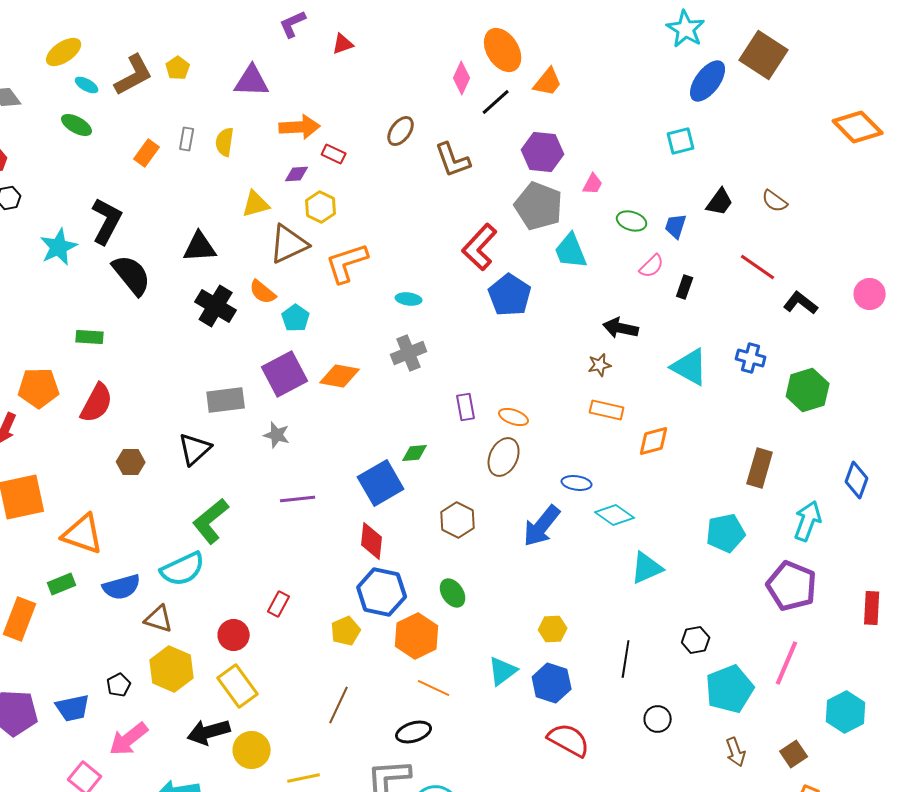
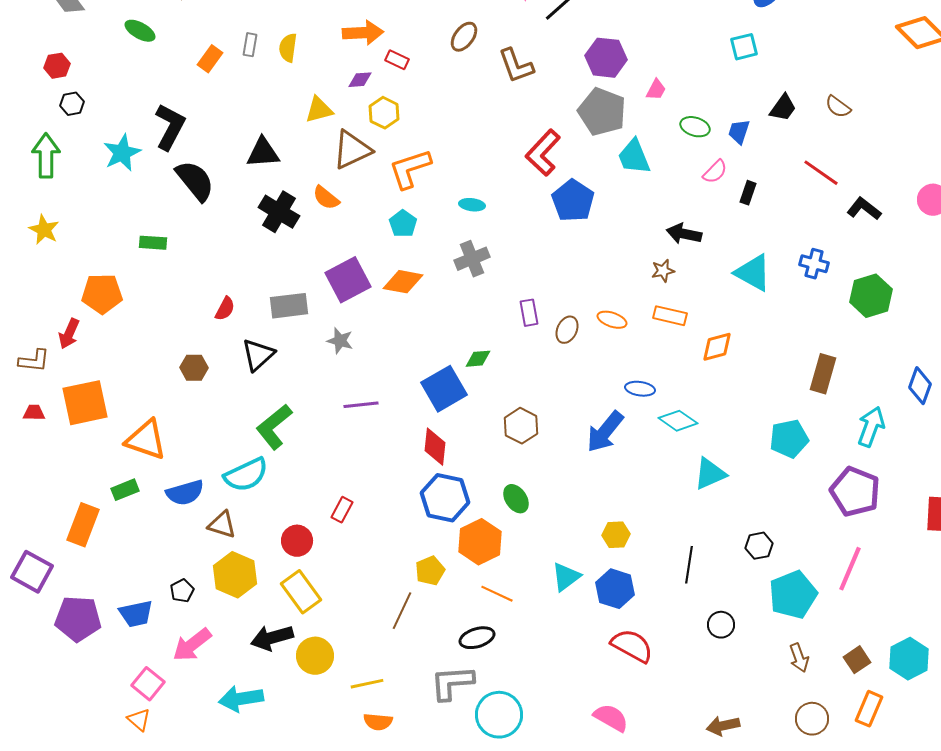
cyan pentagon: (296, 318) -> (403, 224), moved
red semicircle: (97, 403) -> (225, 309), moved, size x0.6
orange ellipse: (514, 417) -> (612, 320), moved
brown ellipse: (504, 457) -> (567, 330), moved, size x0.7
yellow pentagon: (346, 631) -> (430, 571), moved
cyan hexagon: (846, 712) -> (909, 659), moved

